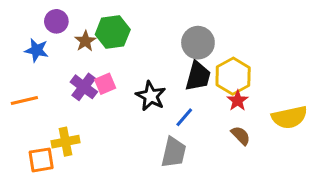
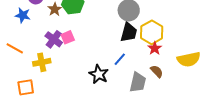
black star: (151, 96) -> (99, 74), moved
orange line: (24, 101) -> (15, 48), turned 42
yellow cross: (65, 142) -> (42, 62), moved
gray trapezoid: (174, 152) -> (138, 82), moved

